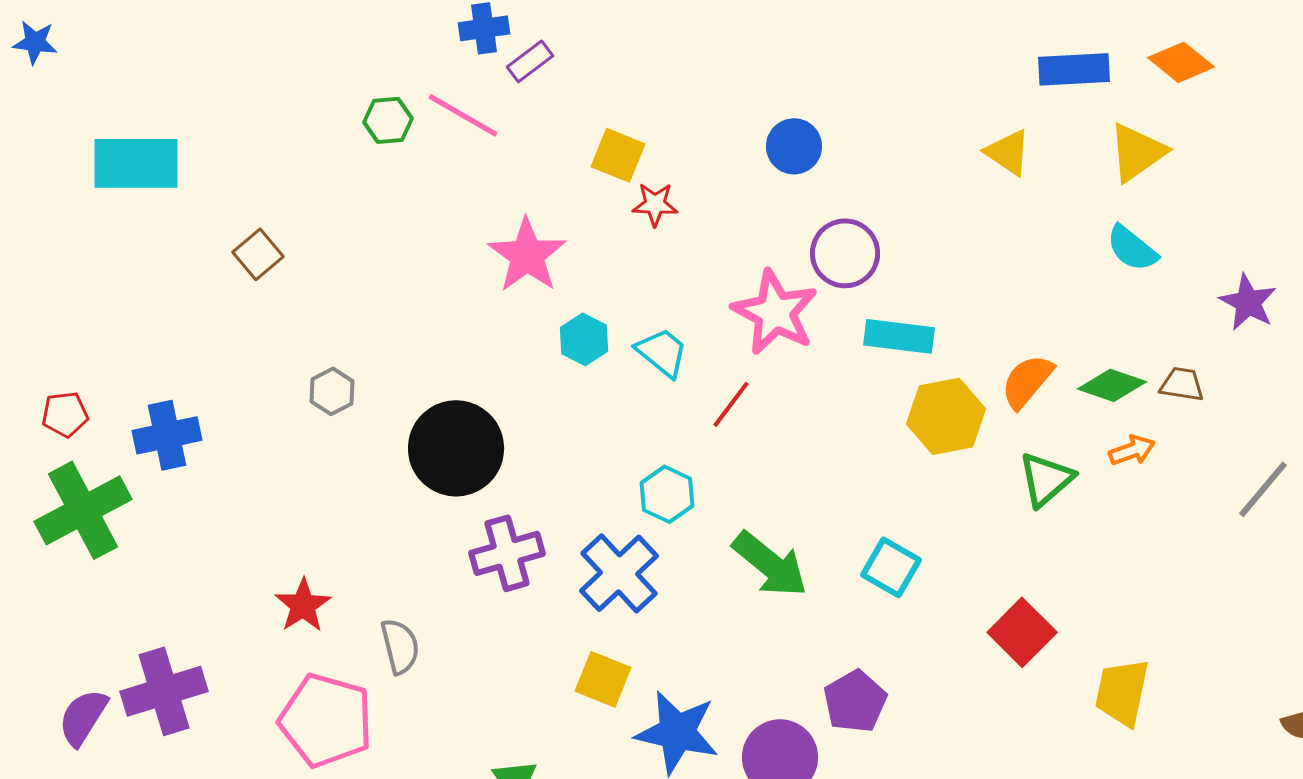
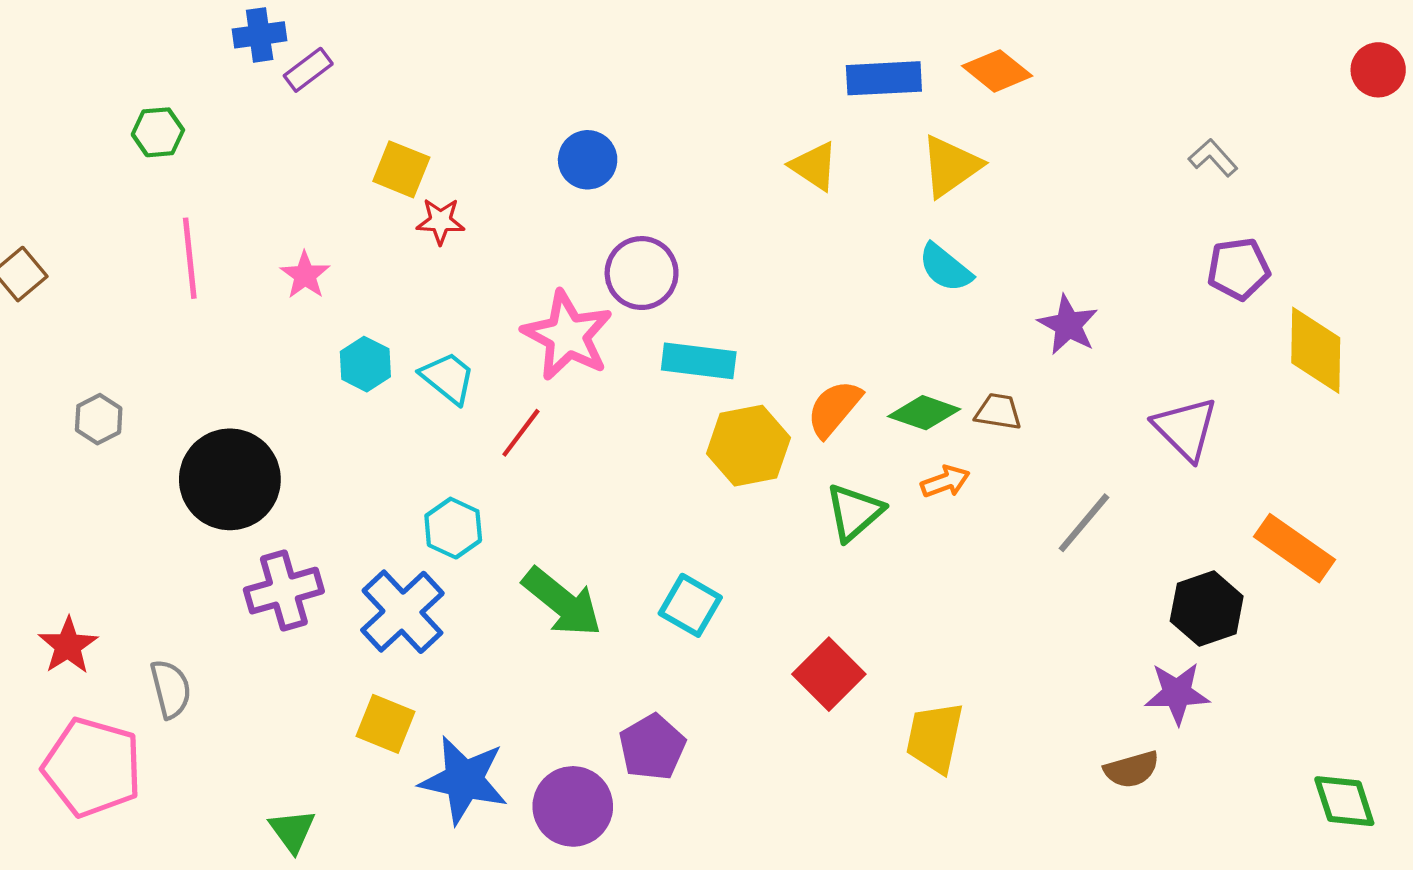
pink line: (463, 115) -> (190, 258), moved, turned 54
pink star: (527, 255) -> (305, 275), size x0.6

